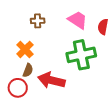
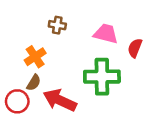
pink trapezoid: (78, 20) -> (106, 34), turned -30

